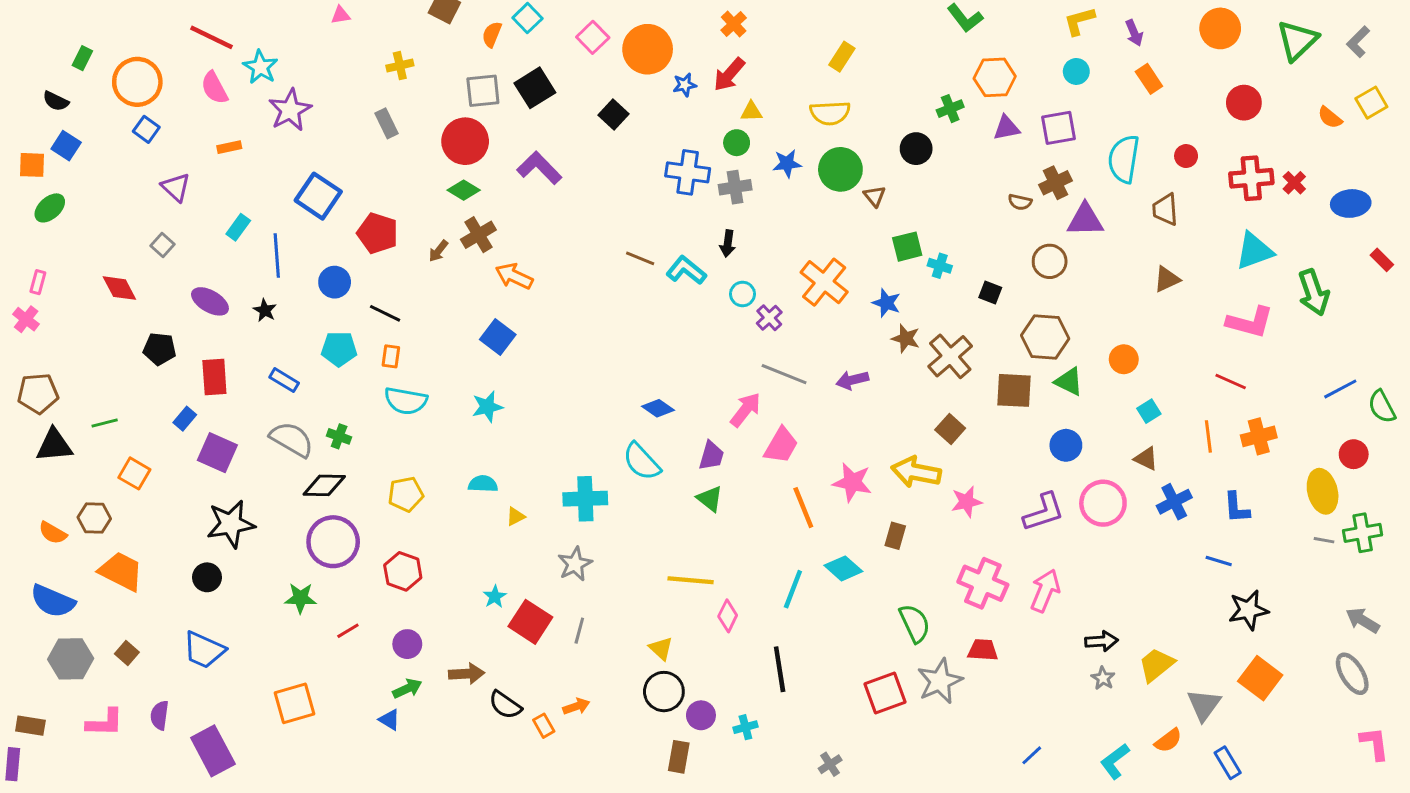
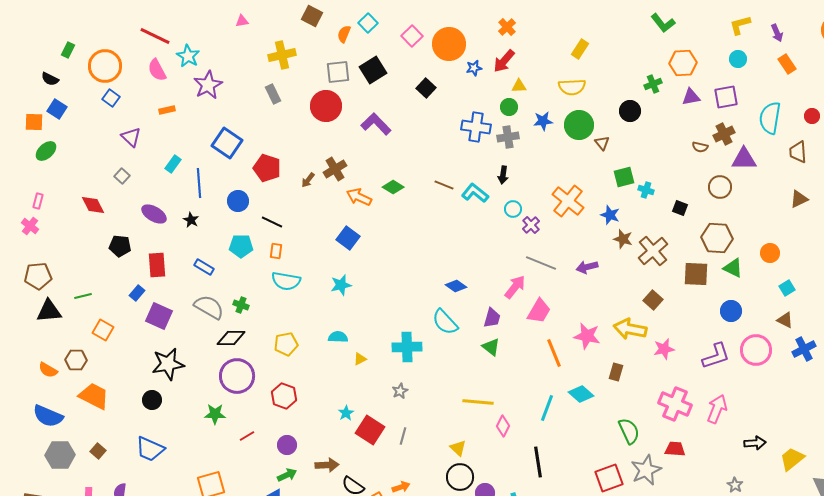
yellow cross: (400, 66) -> (282, 55), size x1.5
green diamond: (464, 190) -> (393, 187), moved
gray star: (575, 564) -> (400, 391), size x0.7
gray star: (1103, 678) -> (735, 485), moved

